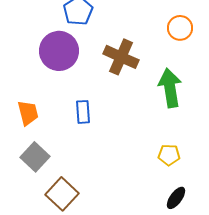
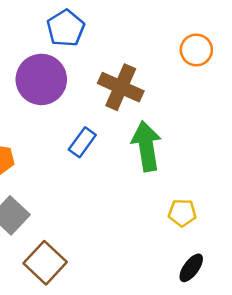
green arrow: (170, 88) -> (146, 146), moved
blue rectangle: (83, 112) -> (82, 142), moved, turned 40

